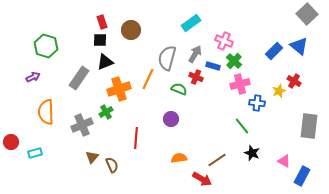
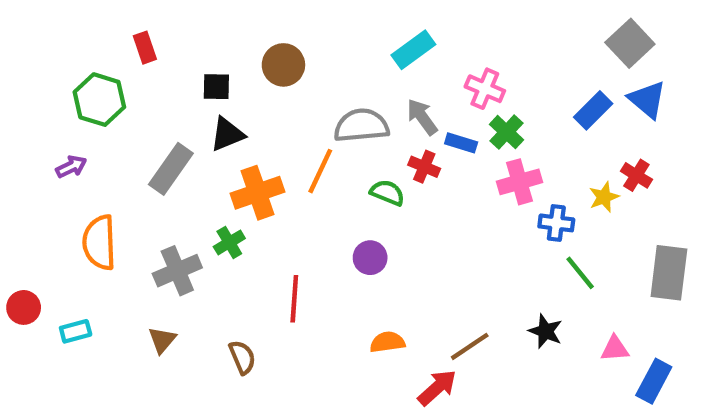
gray square: (307, 14) -> (630, 43), moved
red rectangle: (102, 22) -> (145, 48), moved
gray arrow: (195, 54) -> (422, 117), turned -66
gray semicircle: (167, 58) -> (361, 126), turned 70
green line: (242, 126) -> (580, 273), moved
brown triangle: (92, 157) -> (162, 340), moved
pink triangle: (284, 161) -> (615, 349), turned -32
red arrow: (202, 179) -> (437, 388), turned -72

